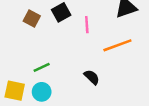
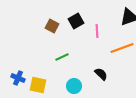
green line: (42, 67) -> (62, 57), moved
cyan circle: (42, 92) -> (74, 86), moved

